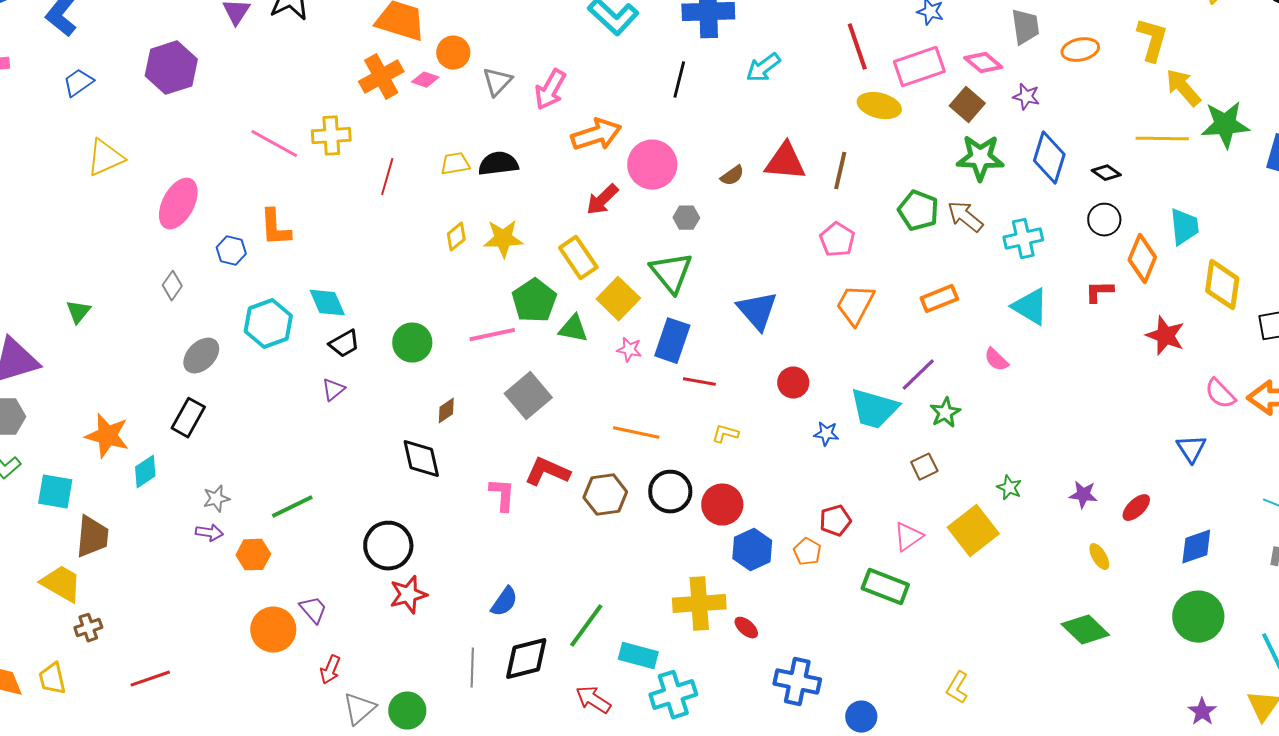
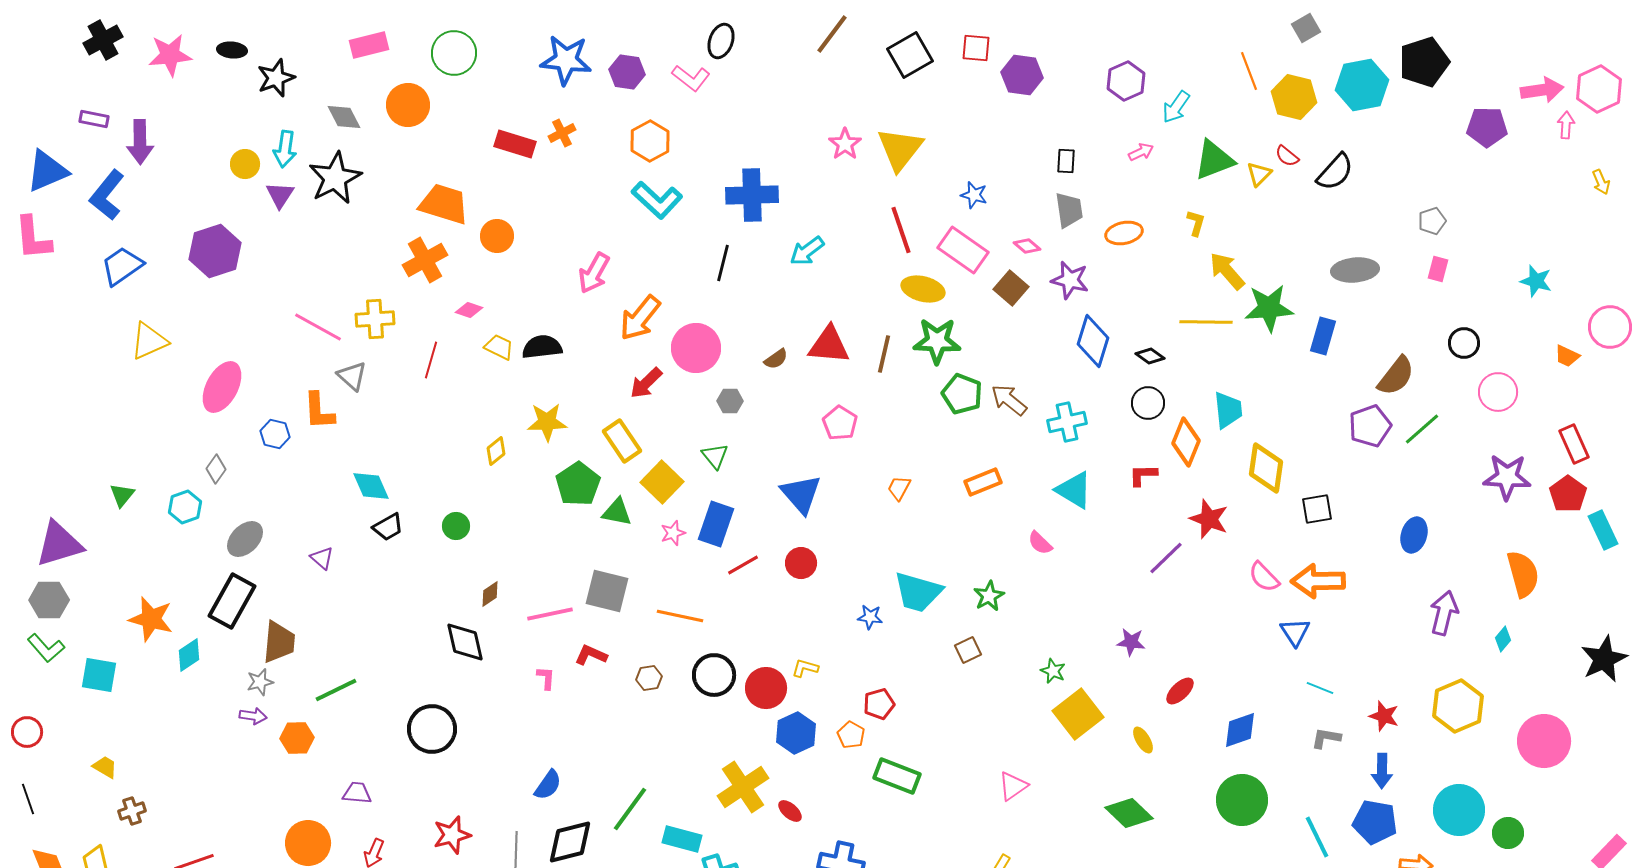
yellow L-shape: (1152, 40) -> (1196, 223), size x0.6
pink diamond: (983, 63) -> (1027, 246), size x0.7
pink rectangle: (919, 67) -> (963, 250), turned 54
pink diamond: (425, 80) -> (469, 310), moved
gray triangle: (497, 82) -> (352, 376), moved, turned -32
blue trapezoid: (78, 83) -> (122, 266), size x1.4
purple star: (1026, 97) -> (1070, 280), size x1.4
orange arrow: (596, 135) -> (640, 318), turned 147
green star: (980, 158) -> (937, 341), moved
yellow trapezoid: (455, 164) -> (499, 347), turned 36
yellow diamond: (456, 237) -> (496, 451), moved
pink pentagon: (837, 240) -> (840, 423), moved
green triangle: (671, 273) -> (715, 456), size x0.6
orange trapezoid: (855, 305) -> (899, 488), size x0.6
cyan hexagon: (268, 324) -> (185, 507), moved, size x0.7
pink line: (492, 335) -> (550, 614), moved
green circle: (412, 343) -> (456, 526), size x0.7
pink star: (629, 350) -> (673, 533), turned -30
purple line: (918, 375) -> (1166, 558), moved
red line: (699, 382) -> (743, 565), turned -40
red circle: (793, 383) -> (801, 563), moved
purple triangle: (333, 390) -> (322, 558), moved, turned -40
gray square: (528, 396) -> (607, 591), moved, turned -36
black rectangle: (188, 418) -> (232, 601), size x1.4
yellow L-shape: (725, 434) -> (805, 668), moved
blue triangle: (1191, 449) -> (1295, 632), moved
red L-shape: (547, 472) -> (591, 655), size x0.7
pink L-shape: (502, 495) -> (546, 678), size x0.7
brown hexagon: (605, 495) -> (649, 678), size x0.6
purple star: (1083, 495) -> (1131, 642), moved
yellow square: (973, 531) -> (1078, 714), moved
brown trapezoid: (92, 537) -> (279, 642), moved
pink triangle: (908, 537) -> (1013, 786), moved
yellow trapezoid: (61, 584) -> (105, 767), size x0.6
green rectangle: (885, 587) -> (897, 776), moved
red star: (408, 595) -> (452, 835), moved
yellow cross: (699, 604) -> (743, 787), turned -30
purple trapezoid: (313, 610) -> (357, 793), turned -44
orange circle: (273, 630) -> (308, 843), moved

